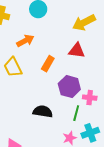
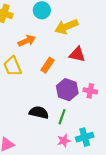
yellow arrow: (84, 23) -> (66, 27), moved
pink cross: (90, 98) -> (90, 91), moved
green line: (76, 113) -> (62, 117), moved

